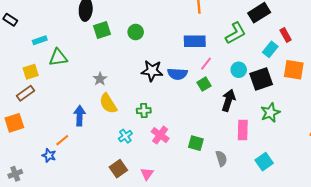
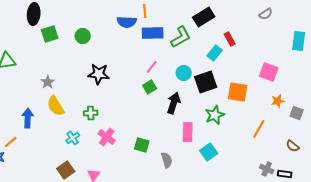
blue rectangle: (195, 41) -> (153, 33), moved
orange square: (294, 70) -> (238, 92), moved
blue semicircle: (177, 74) -> (127, 22), moved
cyan square: (264, 162) -> (209, 152), moved

